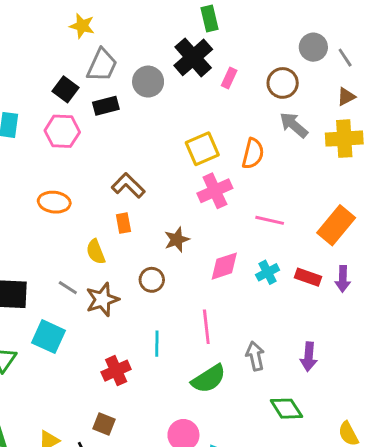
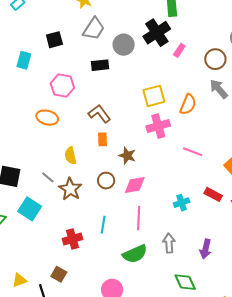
black square: (66, 89) -> (54, 40), moved, turned 30
black rectangle: (106, 106) -> (100, 65), moved
pink hexagon: (62, 131) -> (62, 86), moved
orange rectangle: (123, 223) -> (102, 139), moved
brown star: (177, 240) -> (127, 156), turned 30
pink diamond: (224, 266) -> (135, 185), moved
cyan cross: (268, 272) -> (182, 203), moved
brown star: (102, 300) -> (70, 189), turned -30

